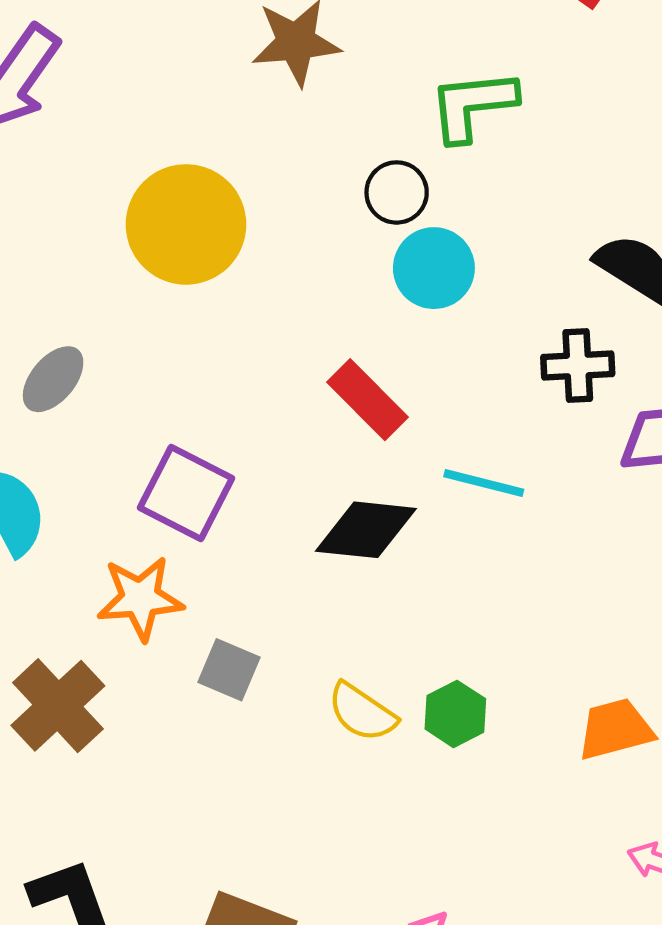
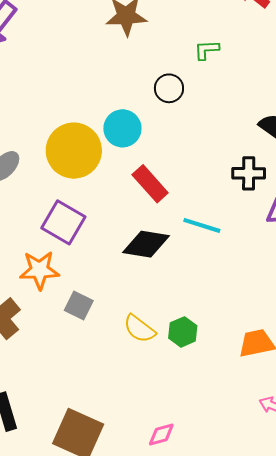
green L-shape: (473, 105) -> (207, 50), size x0.6
yellow circle: (186, 224) -> (74, 151), moved
cyan circle: (434, 268) -> (122, 128), moved

